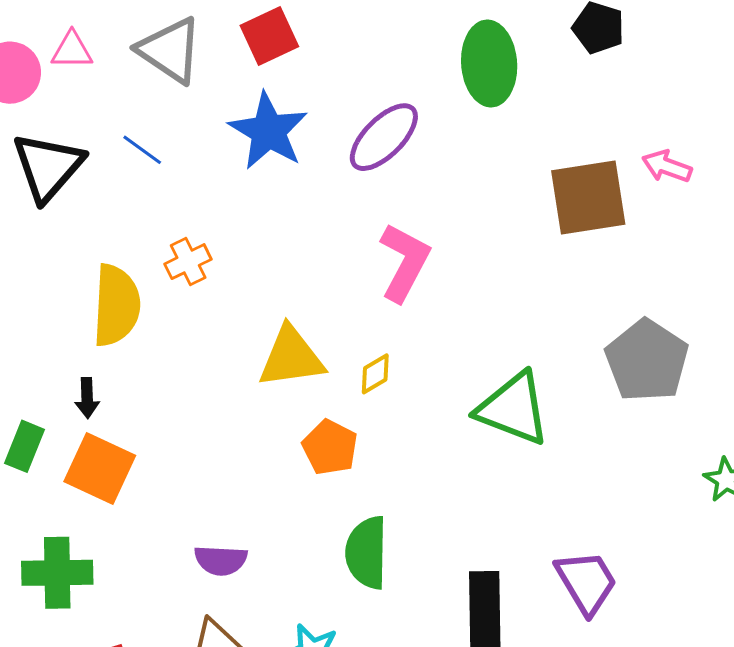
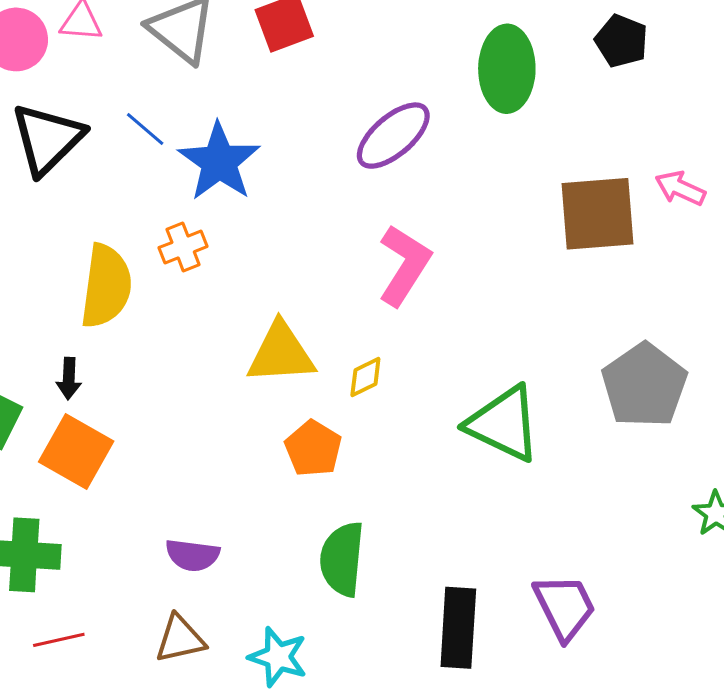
blue star: (268, 131) -> (219, 162), moved

